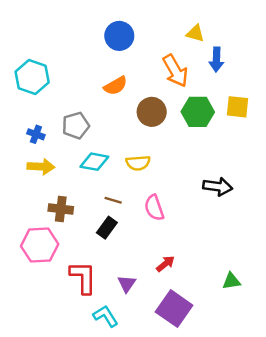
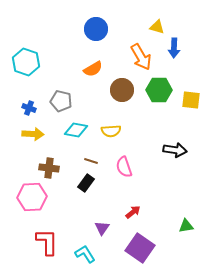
yellow square: (238, 107) -> (191, 100), moved
gray pentagon: (76, 126) -> (61, 101), turned 30
red L-shape: (83, 277) -> (47, 242), moved

